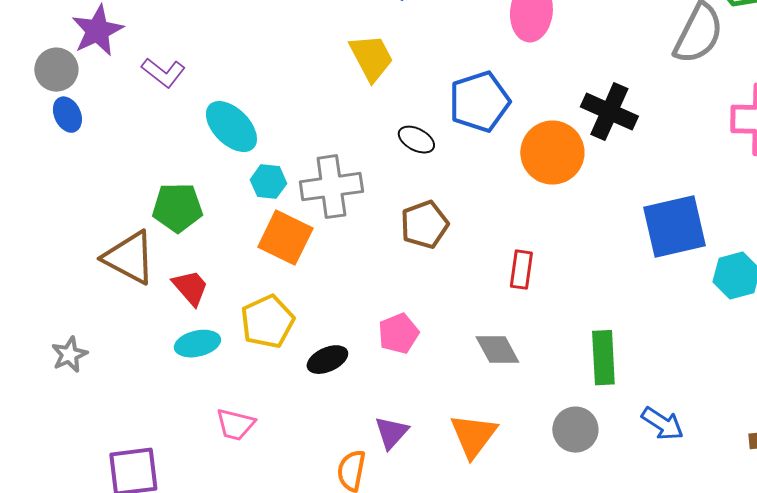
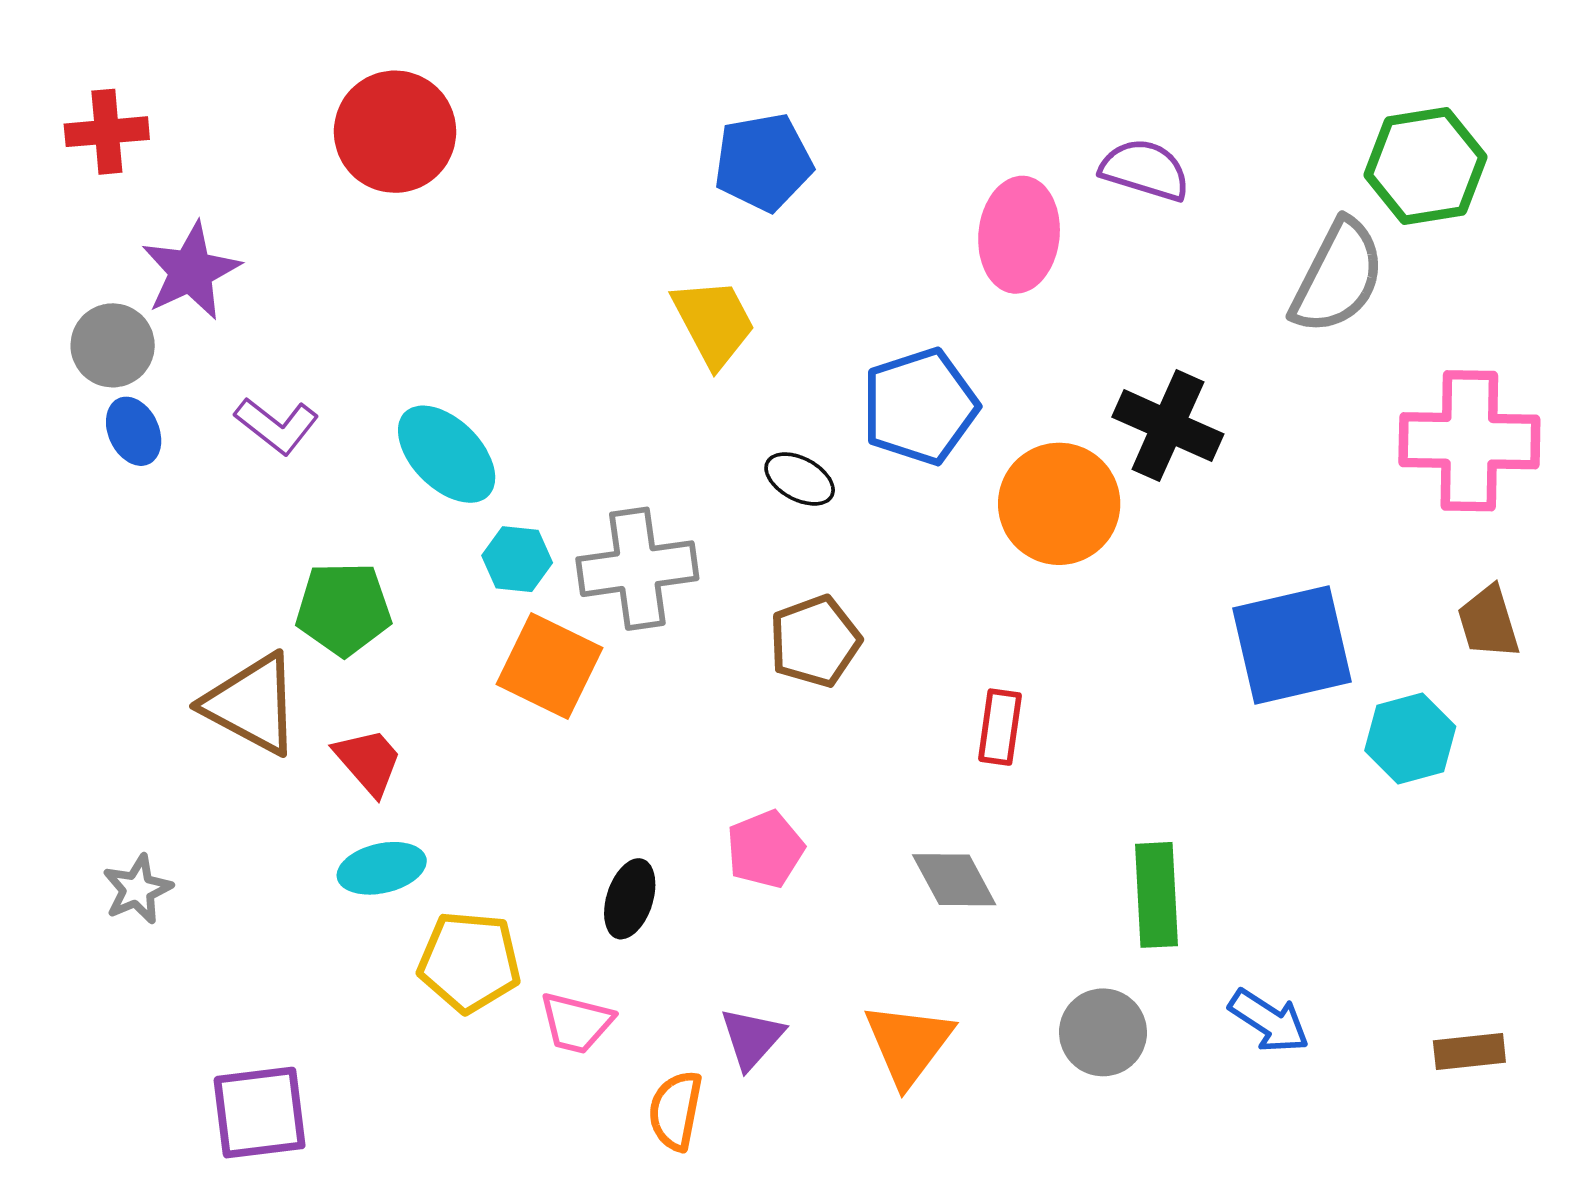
purple L-shape: (163, 73) -> (277, 426), moved
yellow pentagon: (267, 322) -> (469, 962), moved, turned 30
black ellipse: (327, 360) -> (630, 899), turned -48
pink trapezoid: (235, 425) -> (576, 1023), moved

